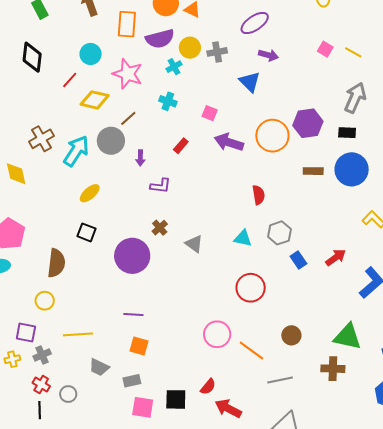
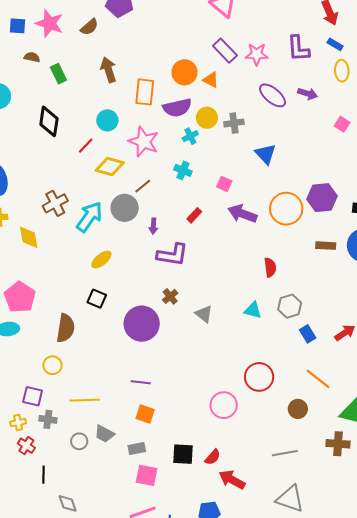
purple ellipse: (255, 23) -> (273, 95), turned 72
purple arrow: (268, 55) -> (308, 94), moved
purple L-shape: (160, 186) -> (172, 255), size x1.5
red circle: (251, 288) -> (259, 377), moved
orange line: (251, 351) -> (318, 379), moved
gray cross: (42, 355) -> (48, 419), turned 30
red cross: (41, 385) -> (26, 446), moved
gray circle: (68, 394) -> (79, 441), moved
black square: (176, 399) -> (183, 454), moved

